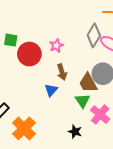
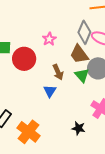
pink star: (56, 45) -> (49, 39), moved
brown trapezoid: (88, 83) -> (79, 54), moved
green triangle: (82, 101) -> (82, 75), moved

